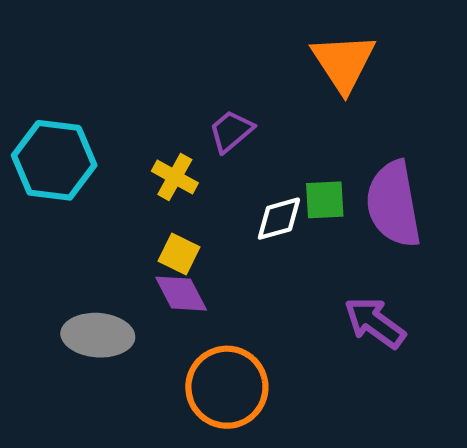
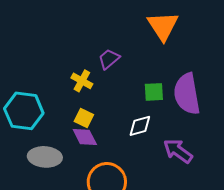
cyan hexagon: (54, 160) -> (24, 111), moved
white diamond: (279, 219) -> (140, 126), moved

